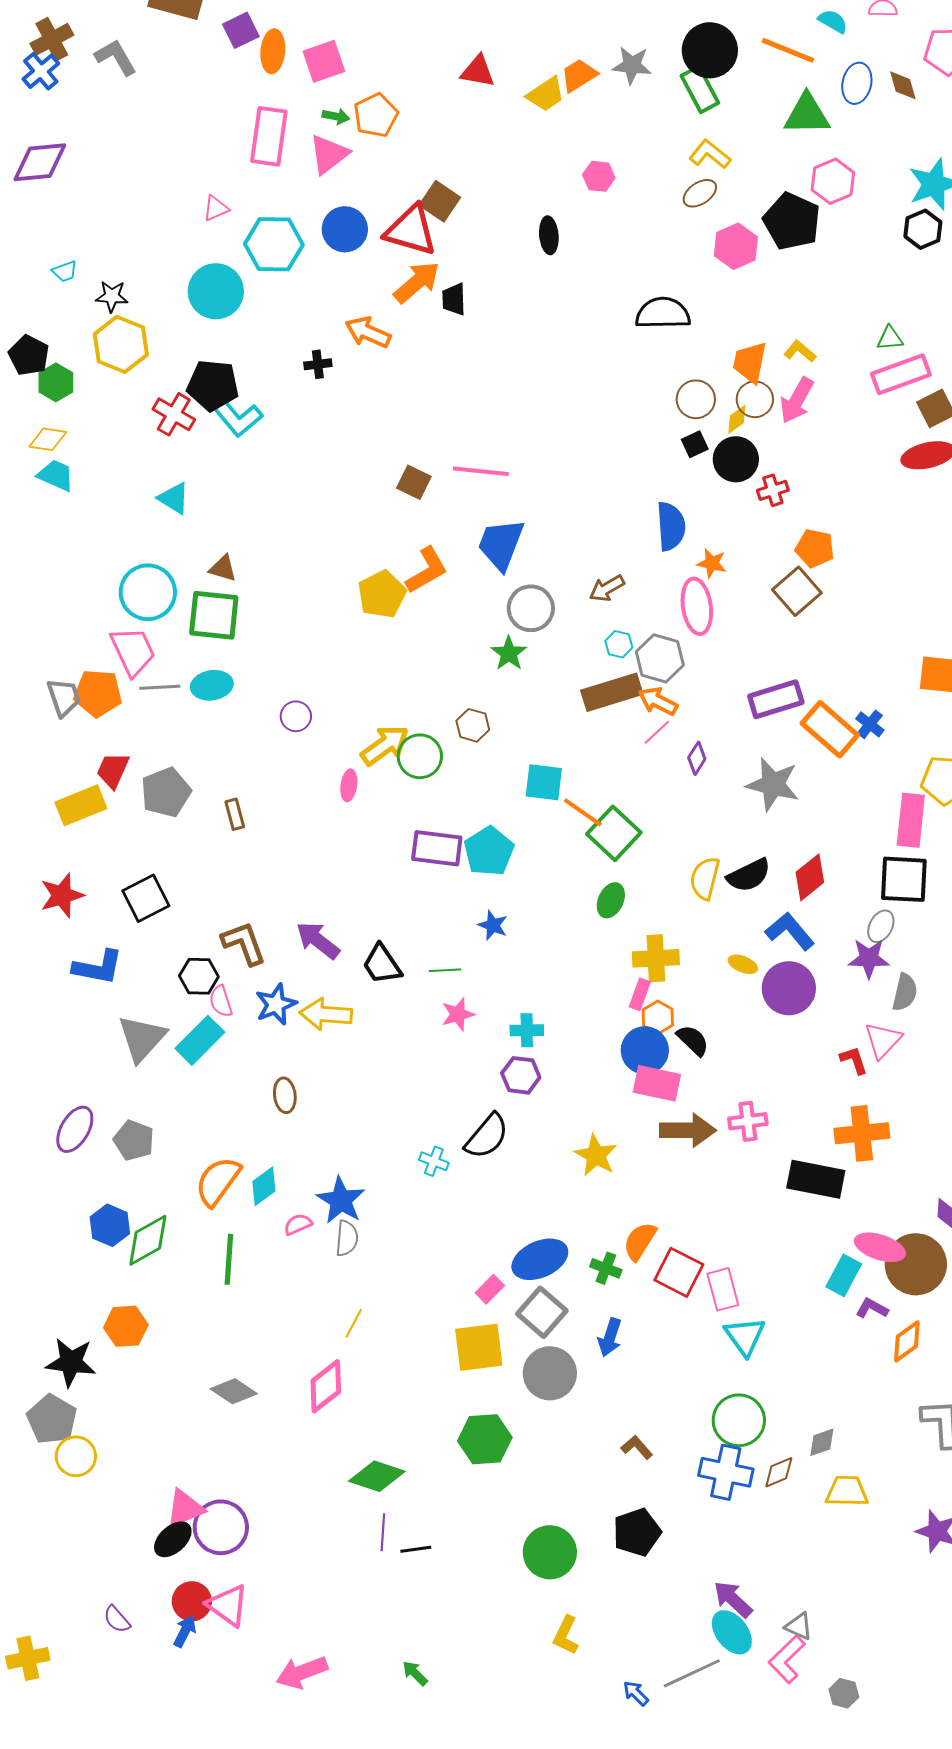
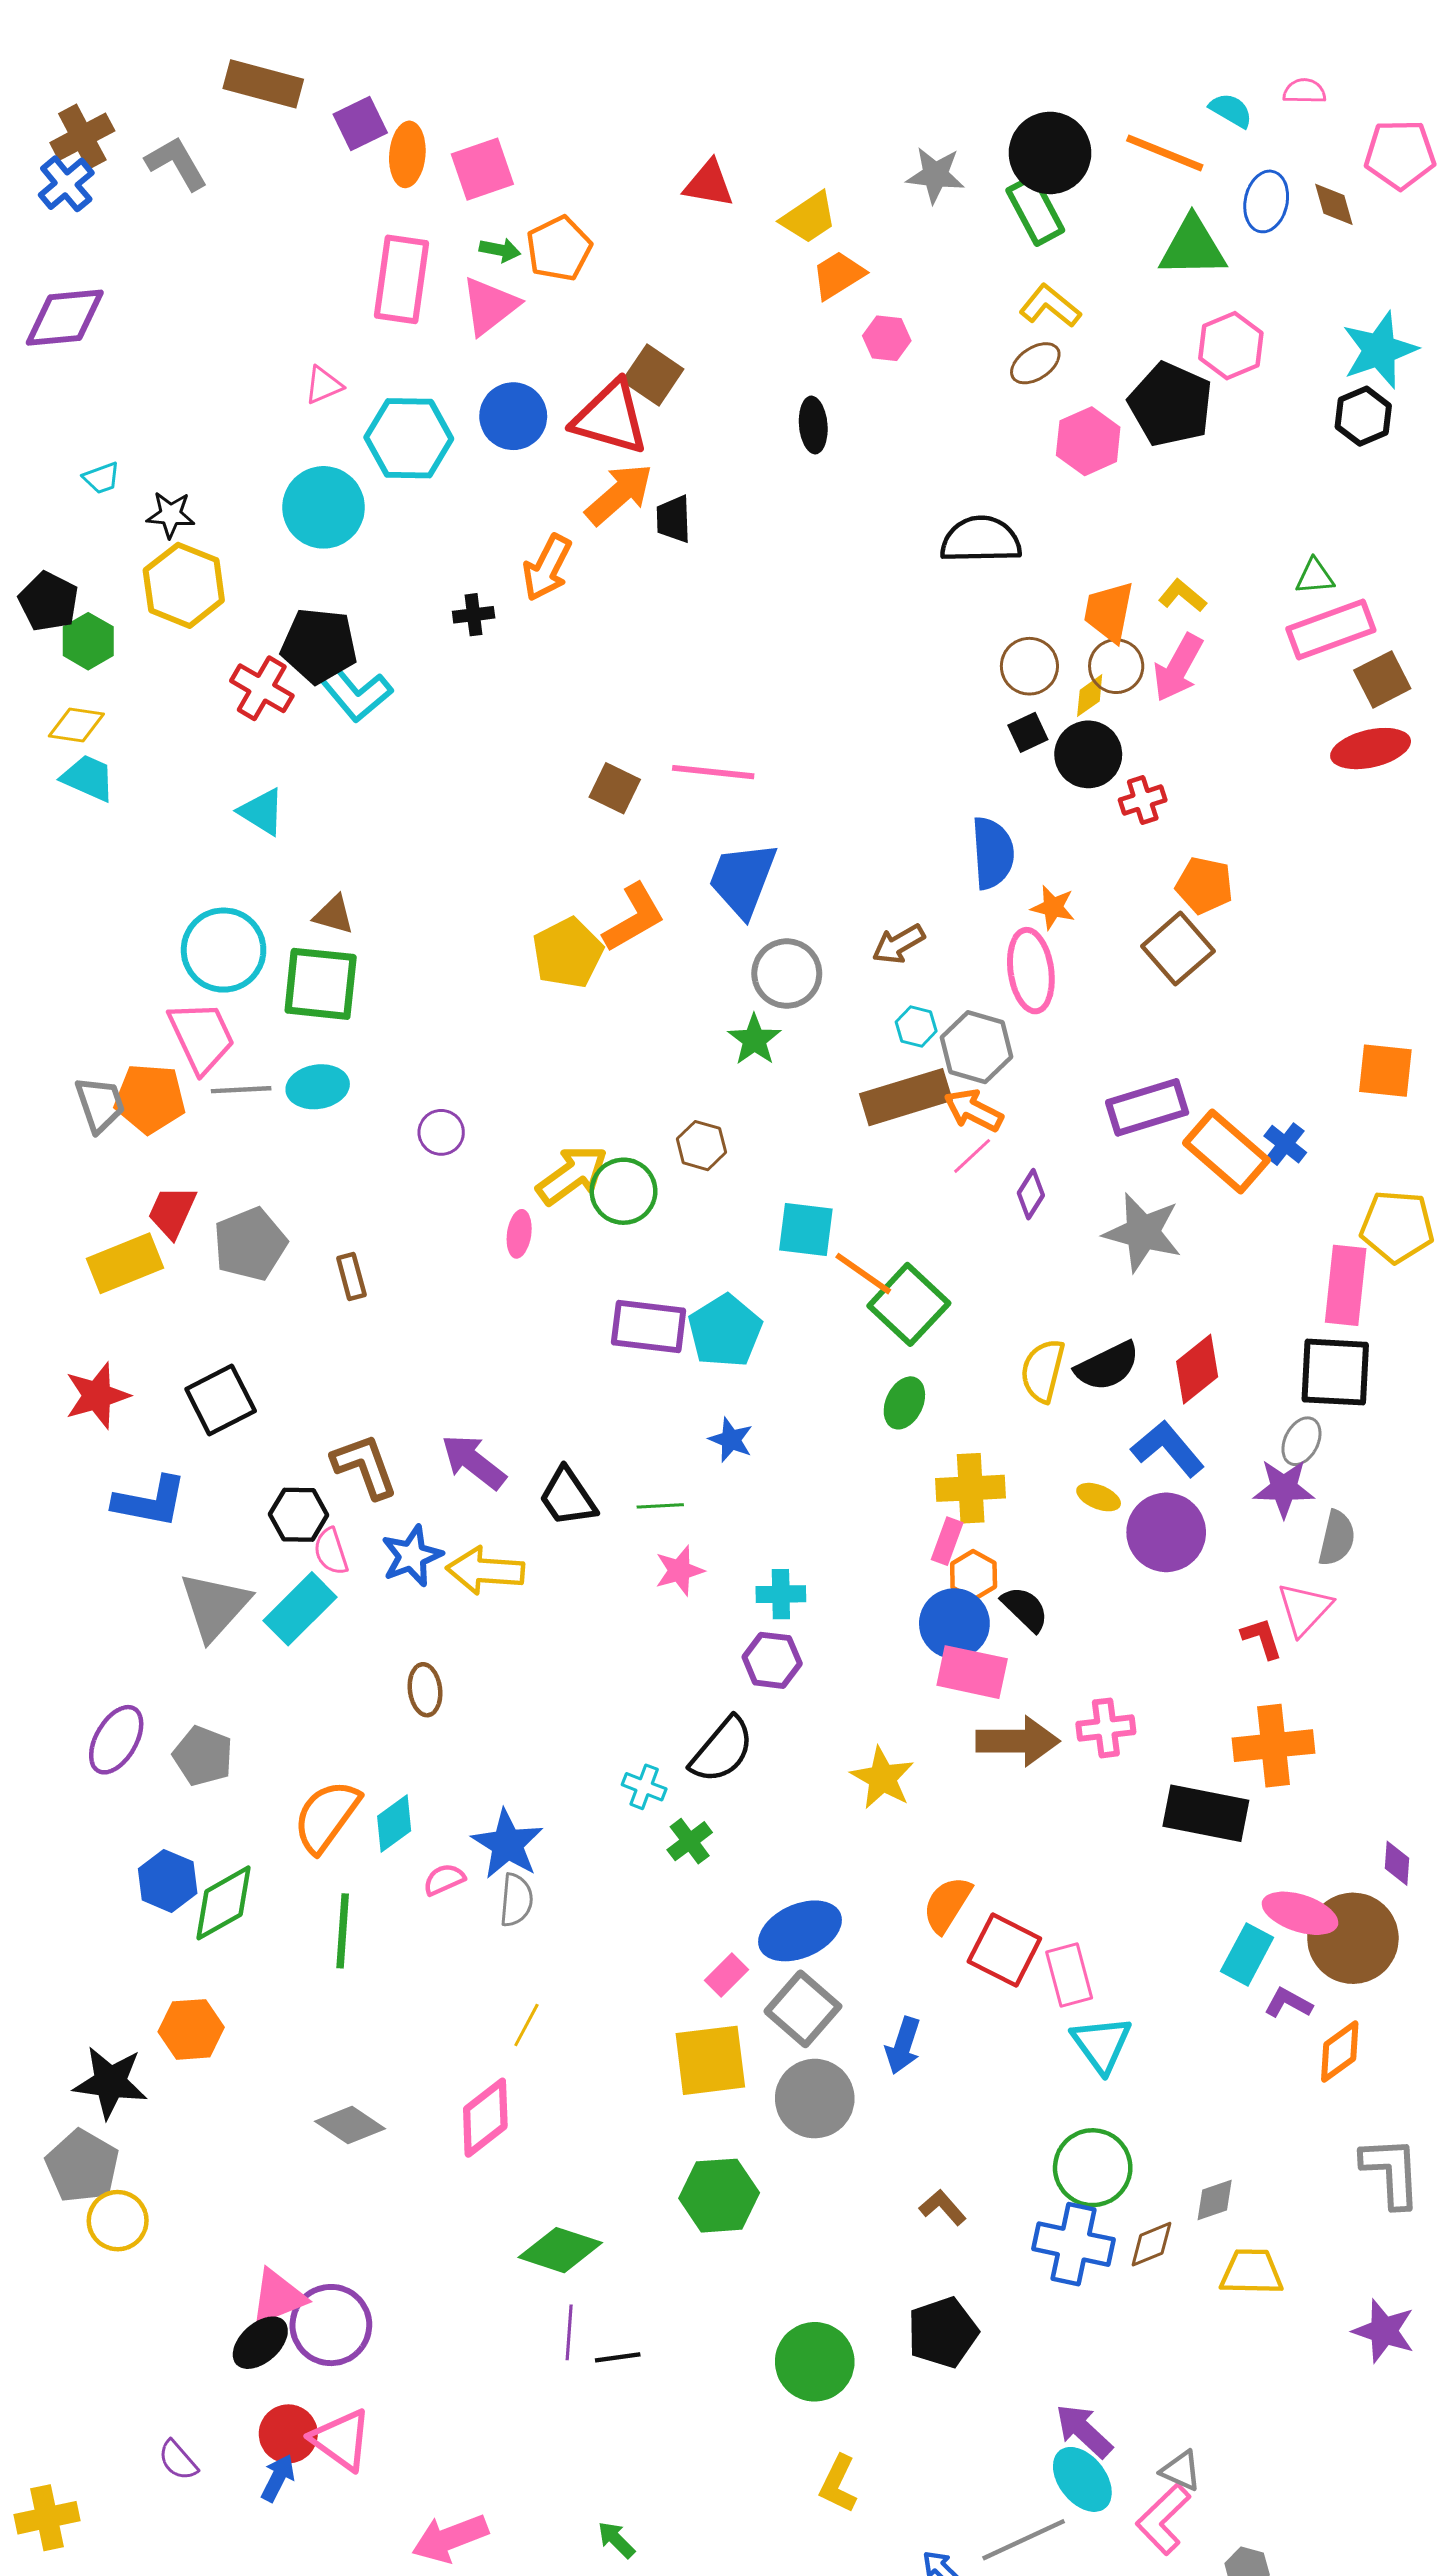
orange trapezoid: (579, 75) -> (838, 275), moved
orange arrow: (368, 332) -> (547, 568), turned -87
green cross: (606, 1268) -> (690, 1841), moved, turned 32

